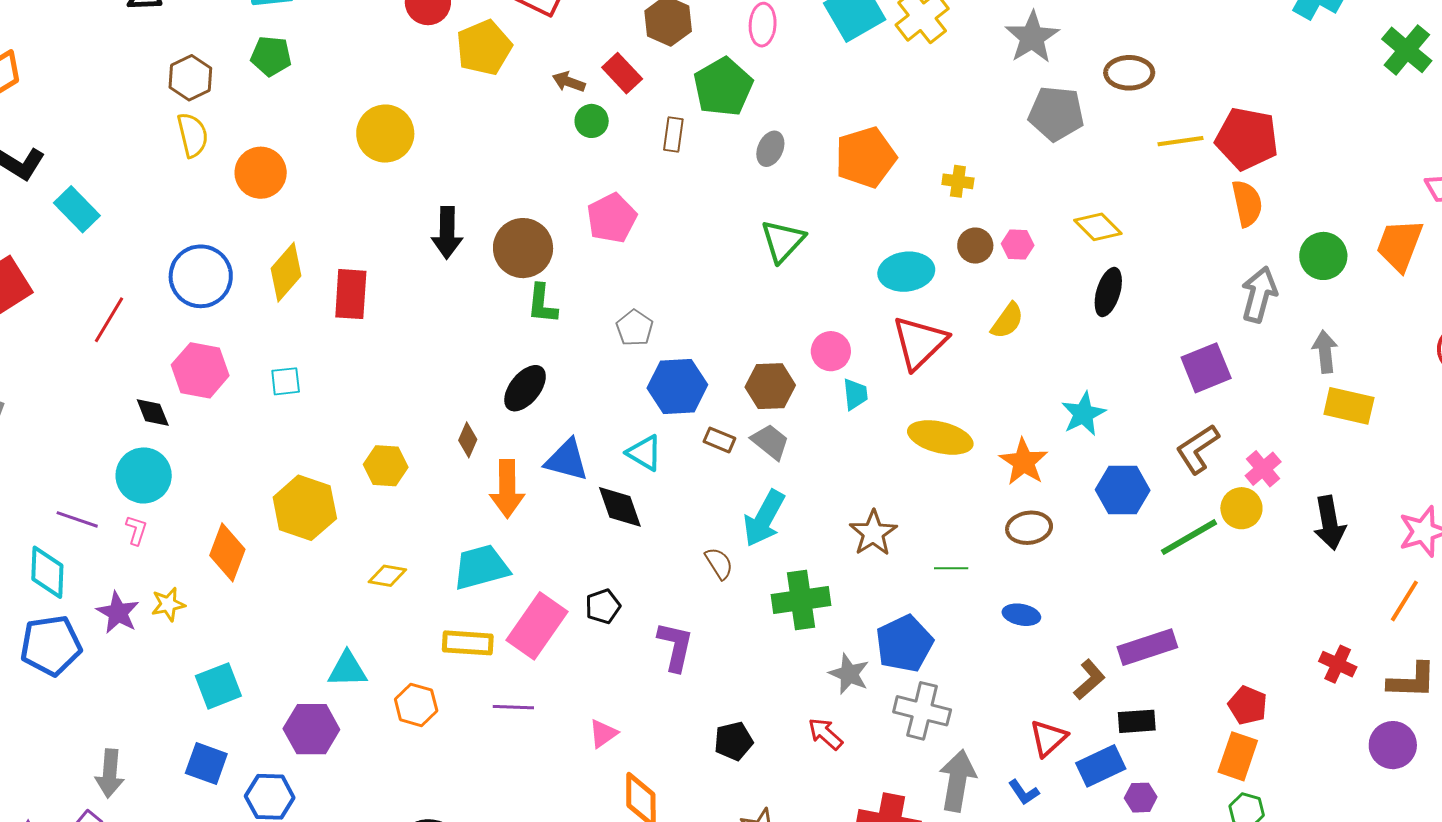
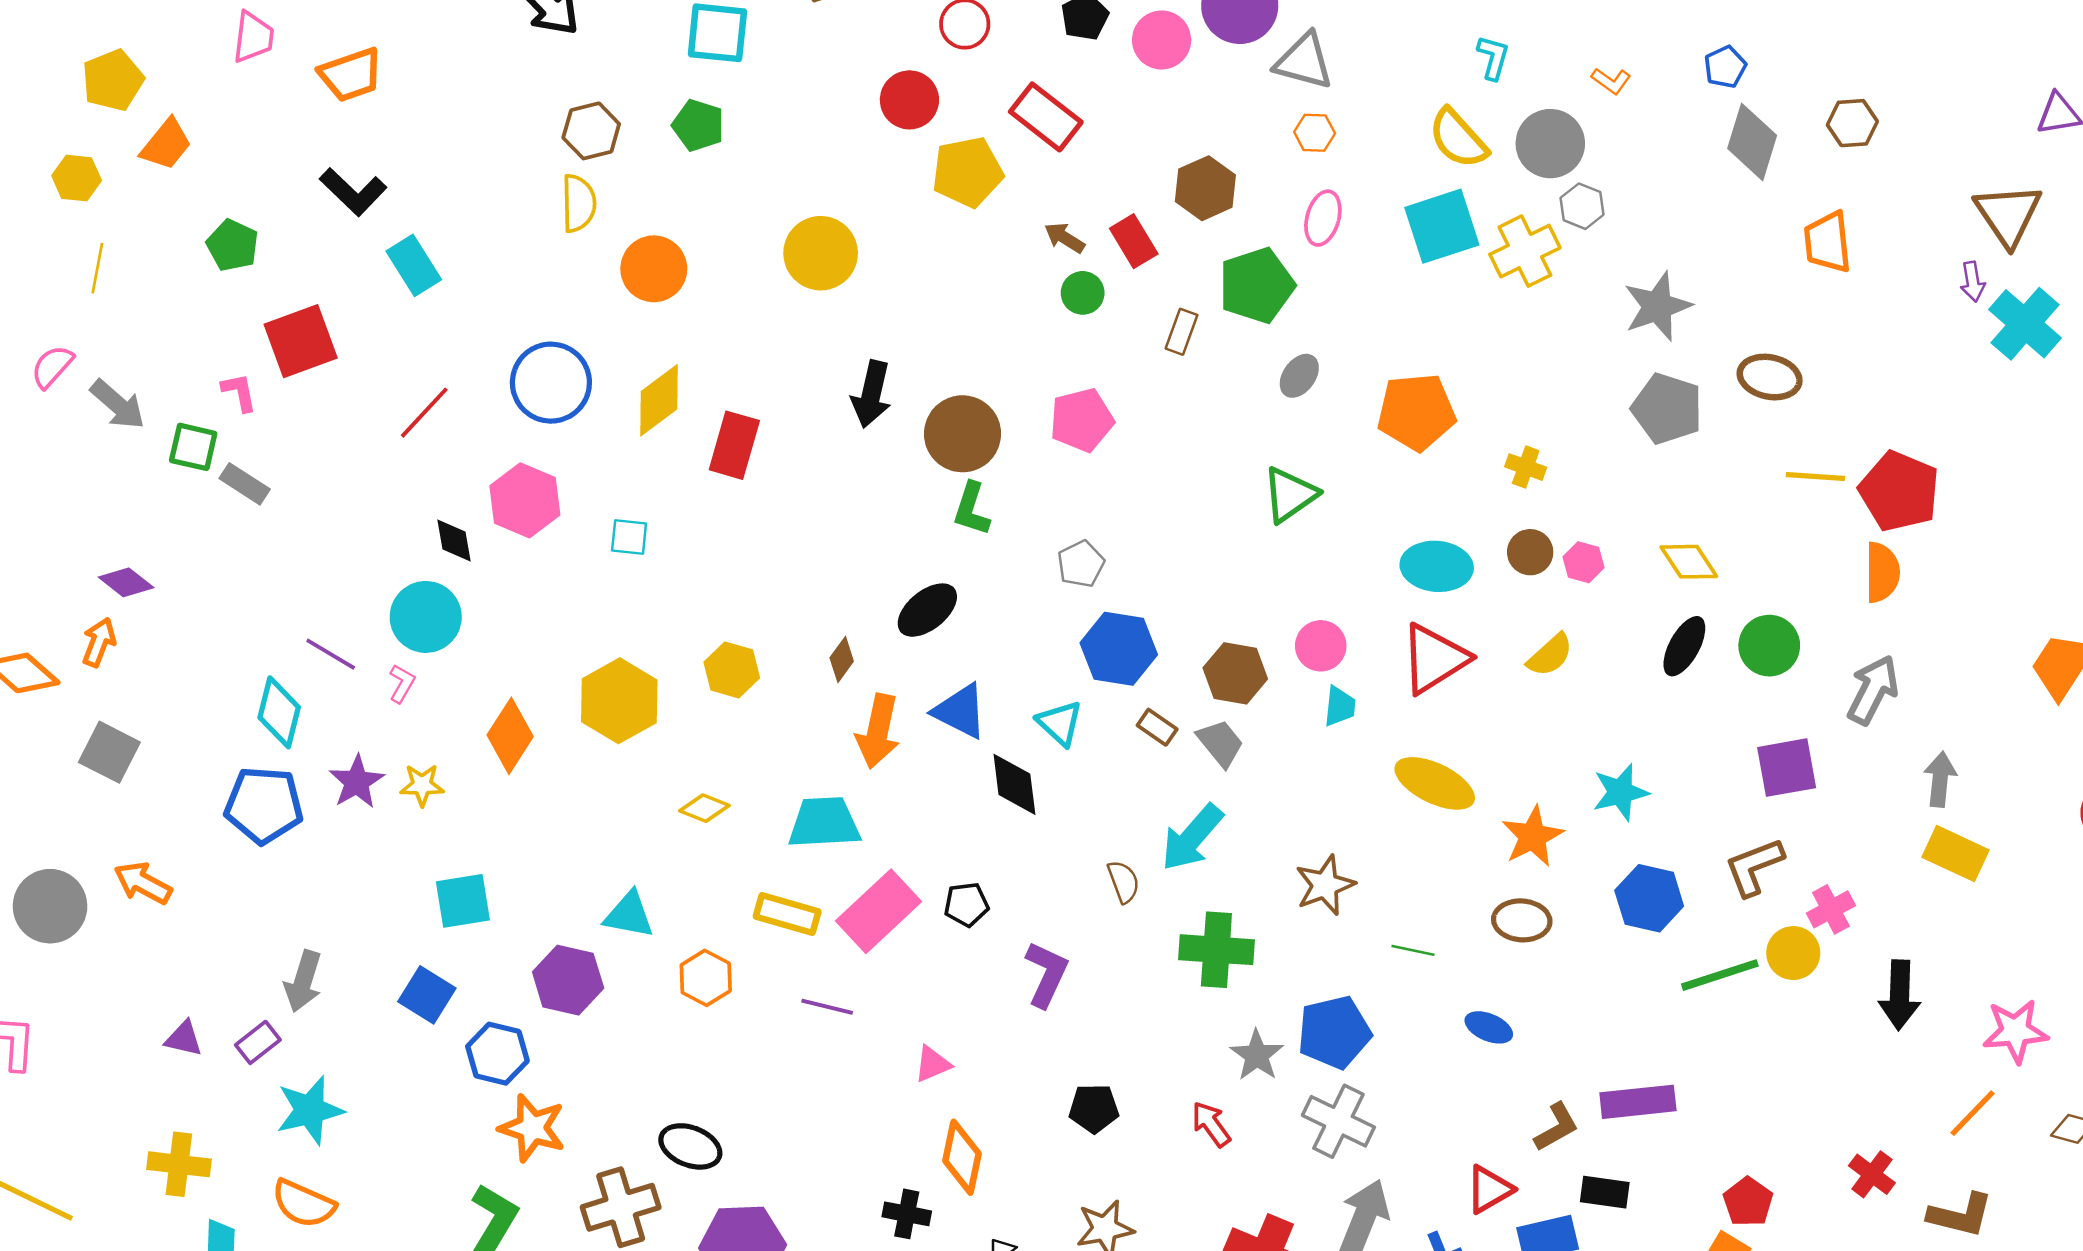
green circle: (1323, 256) -> (1769, 646), moved

